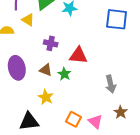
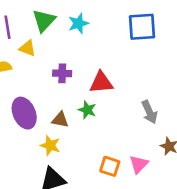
brown triangle: (46, 70) -> (60, 120), moved
yellow star: (46, 97) -> (50, 145), moved
pink triangle: (95, 122) -> (139, 164), turned 42

